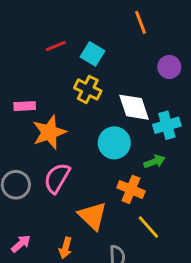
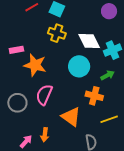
orange star: (49, 132) -> (35, 65), turned -30
yellow line: (148, 227) -> (109, 119), turned -60
orange arrow: (66, 248) -> (45, 135), moved

